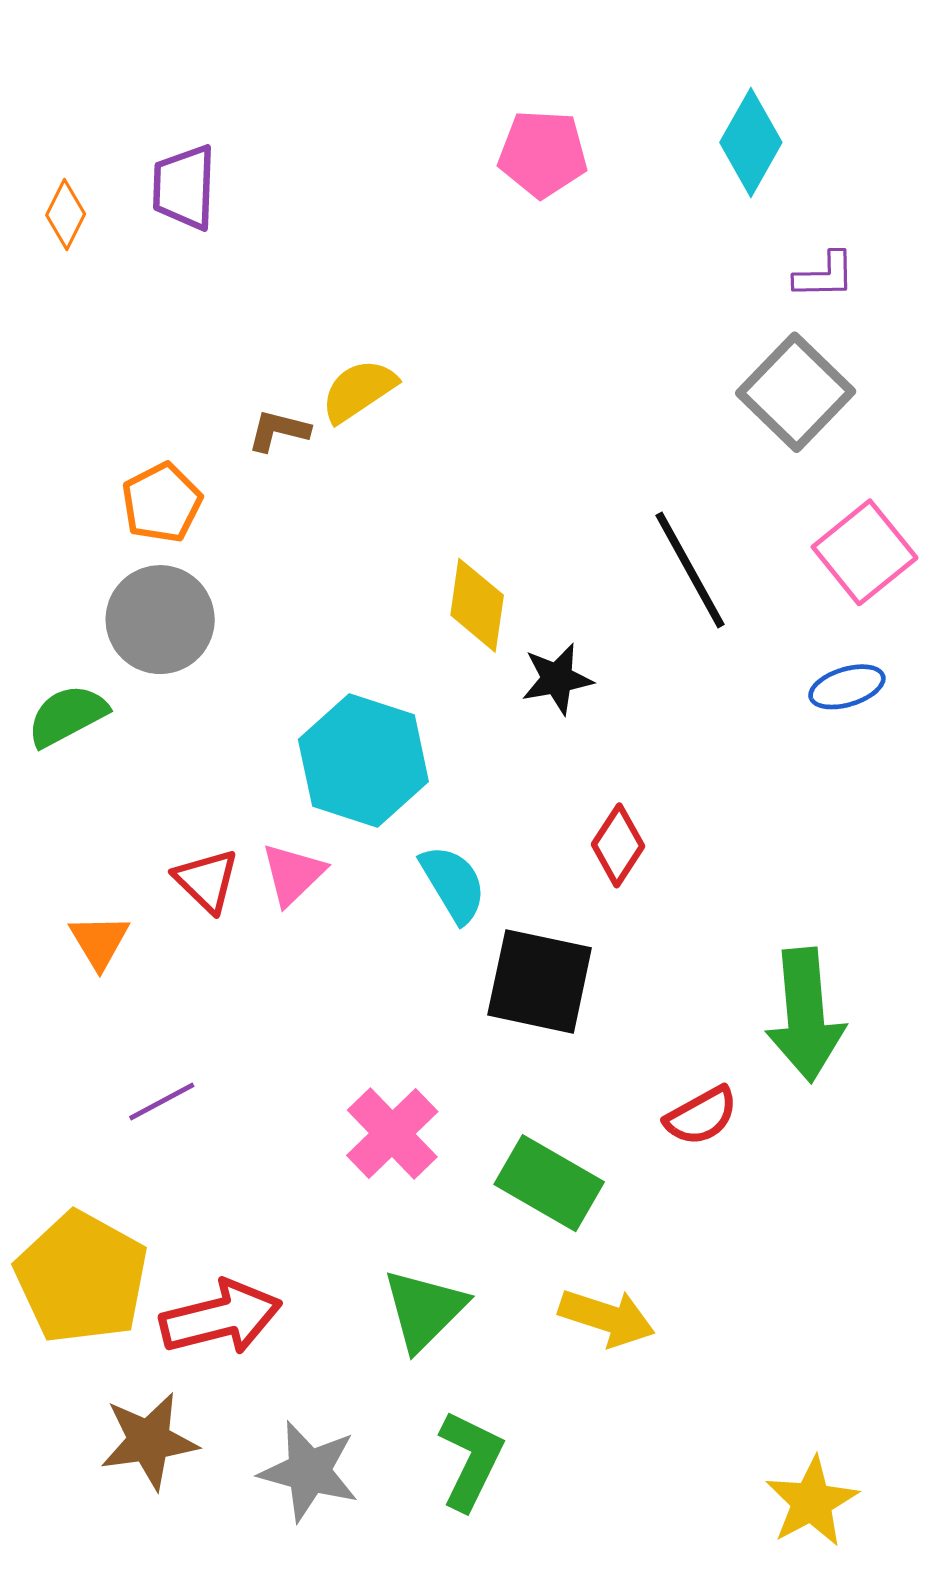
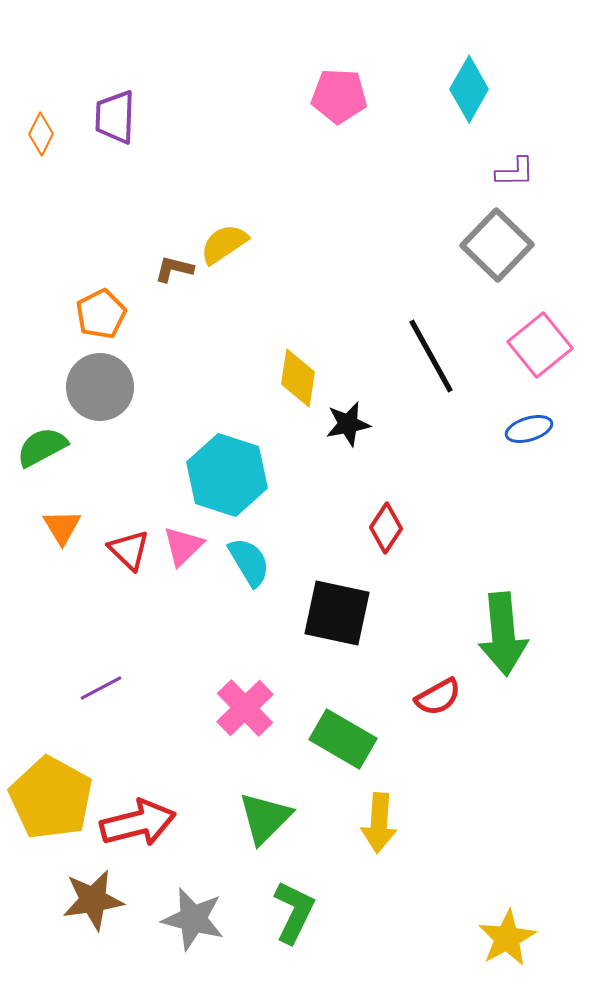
cyan semicircle: (453, 884) -> (249, 562), moved
orange triangle: (99, 941) -> (62, 527), moved
yellow arrow: (607, 1318) -> (379, 823), turned 76

